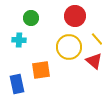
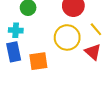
blue rectangle: (17, 84) -> (14, 52), moved

